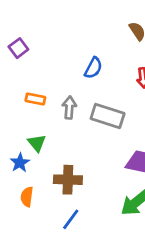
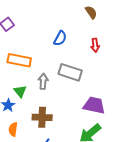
orange rectangle: (35, 99) -> (19, 60), size x1.6
gray arrow: (69, 108) -> (43, 81), moved

